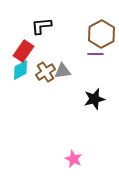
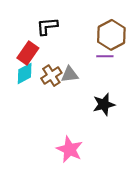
pink star: (74, 159) -> (70, 149), moved, size x1.4

